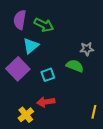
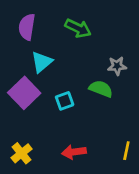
green arrow: (44, 25) -> (78, 28), moved
red arrow: (46, 102) -> (74, 152), moved
yellow cross: (26, 115) -> (22, 153), moved

